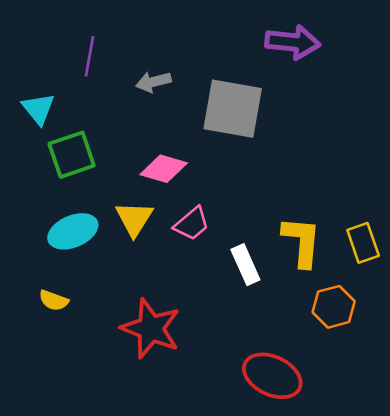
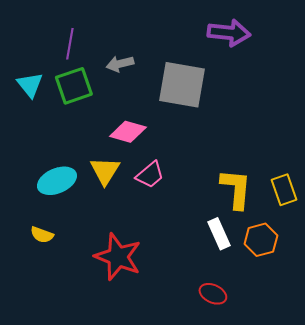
green square: (72, 155) -> (74, 86), moved
white rectangle: (245, 265) -> (219, 234), moved
red ellipse: (272, 376) -> (213, 294), size x0.6

